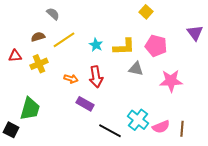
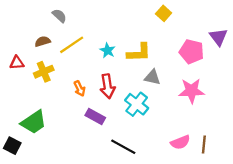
pink pentagon: (156, 46) -> (192, 52), moved
orange arrow: (71, 79) -> (80, 88), turned 48
green trapezoid: (30, 109) -> (34, 122), turned 40
cyan cross: (138, 120) -> (137, 104), moved

